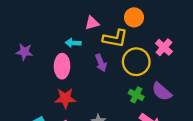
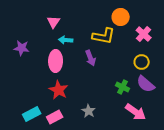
pink triangle: (92, 23) -> (54, 22), moved, turned -40
pink cross: (164, 47) -> (144, 34), moved
yellow circle: (136, 62) -> (142, 62), moved, size x0.6
red star: (65, 98) -> (59, 90), turned 30

